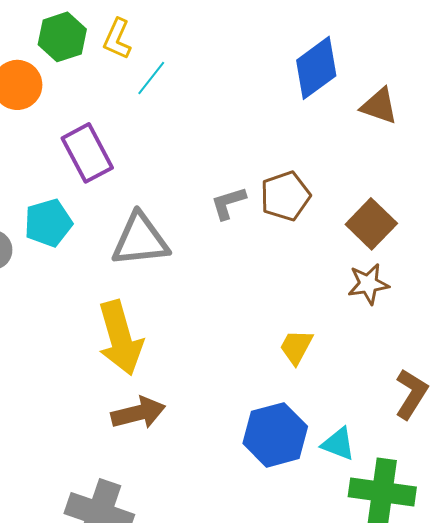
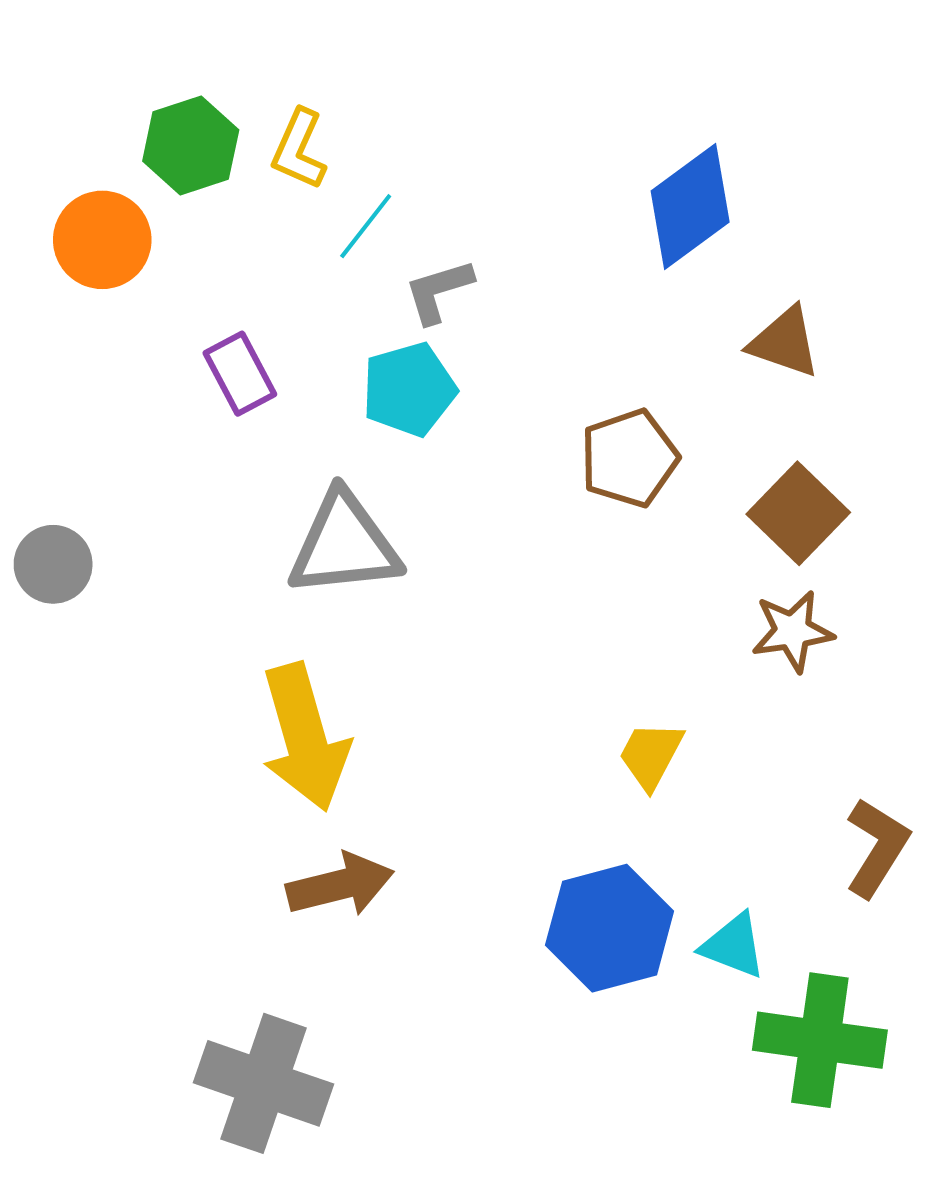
brown triangle: (379, 106) -> (785, 342), moved
purple rectangle: (87, 153) -> (240, 374), size x0.7
gray L-shape: (228, 203) -> (438, 291), moved
cyan pentagon: (48, 223) -> (409, 389), moved

